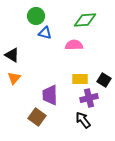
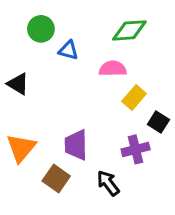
green circle: (36, 16) -> (41, 29), moved
orange triangle: (14, 78) -> (21, 148), moved, size x1.5
yellow rectangle: (80, 79) -> (134, 98), moved, turned -49
black arrow: (83, 120) -> (108, 183), moved

